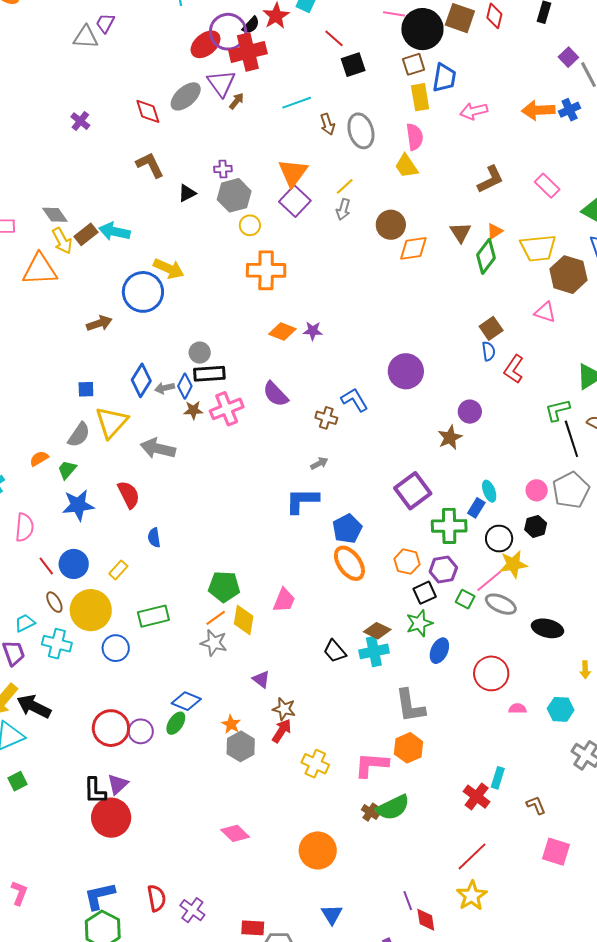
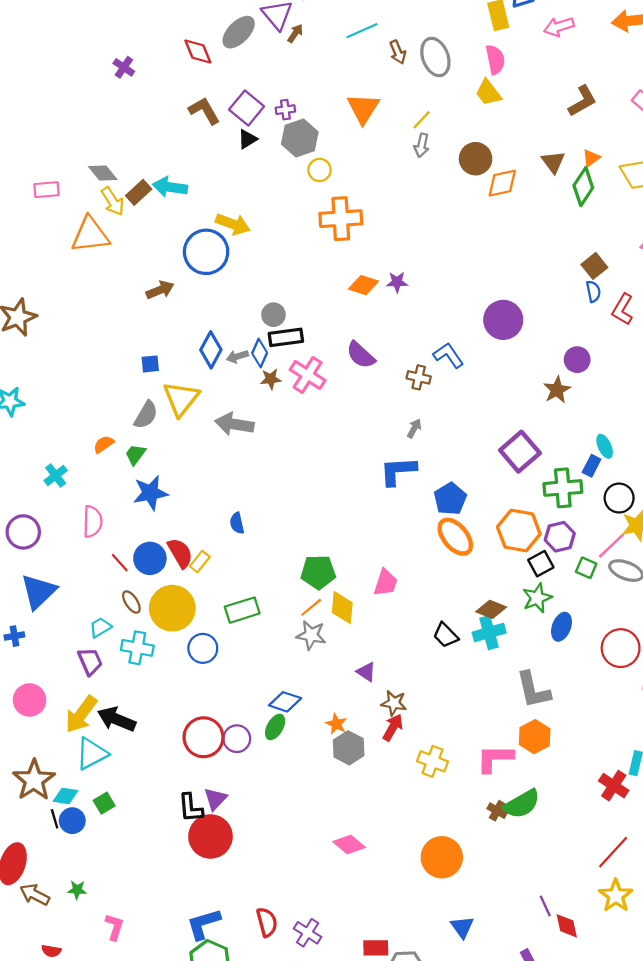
purple square: (295, 201) -> (247, 108), moved
pink cross: (227, 409) -> (308, 375), turned -32
gray arrow: (319, 463) -> (414, 428), turned -30
red semicircle: (129, 495) -> (180, 553), moved
orange hexagon: (407, 562) -> (519, 531), size x1.5

